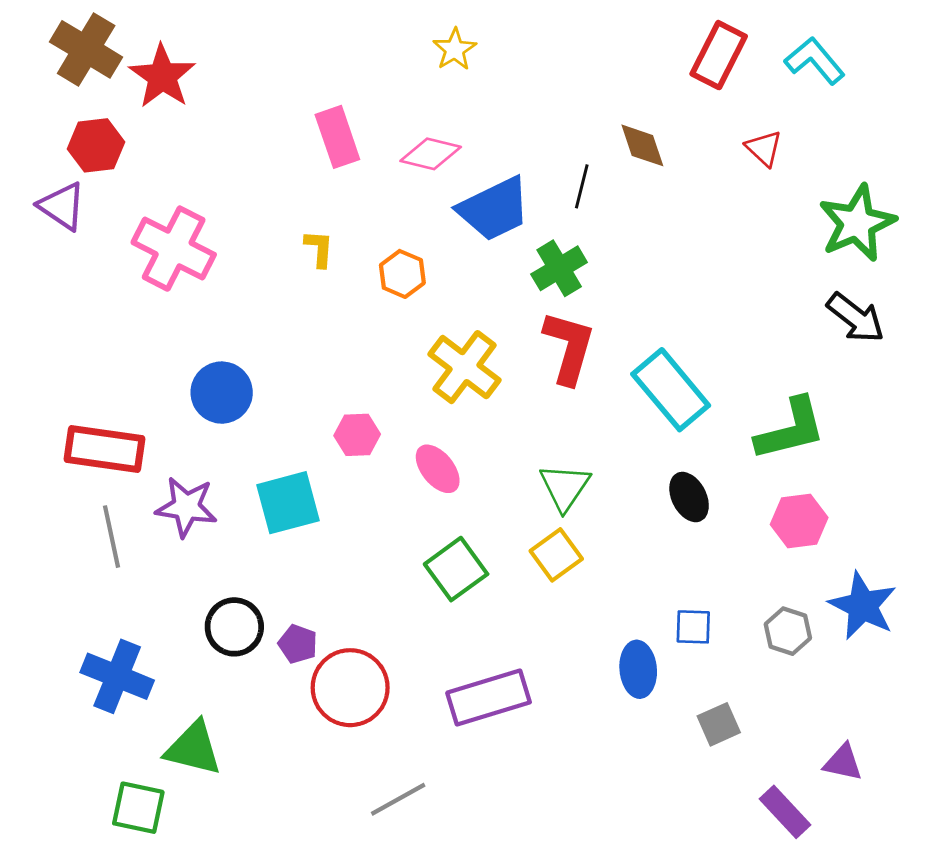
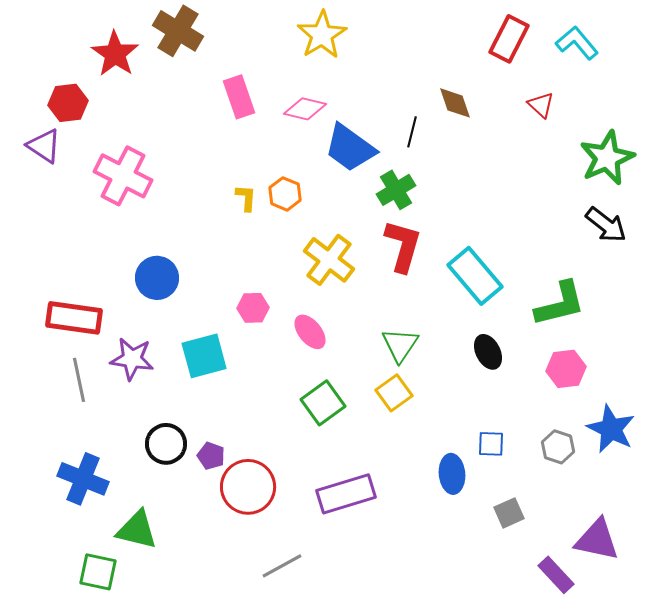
brown cross: (86, 49) -> (178, 31), moved
yellow star: (455, 49) -> (322, 35), size x1.6
blue trapezoid: (494, 209) -> (350, 148), turned 62
yellow L-shape: (319, 249) -> (246, 198), moved
purple triangle: (843, 762) -> (597, 540), size x1.6

